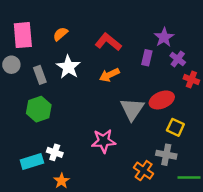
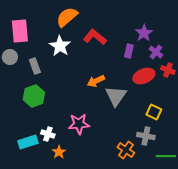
orange semicircle: (60, 34) -> (67, 17), moved, size x1.6
white star: (68, 67) -> (60, 46), moved
orange arrow: (109, 75) -> (96, 81), moved
red ellipse: (162, 100) -> (144, 76), moved
pink star: (104, 141) -> (79, 124), moved
orange star: (62, 181) -> (59, 152), moved

